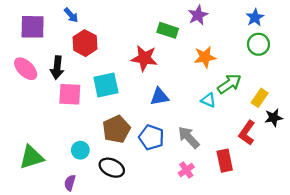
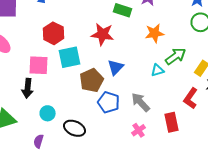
red hexagon: (85, 43) -> (54, 33), moved
black arrow: (57, 68) -> (28, 88), moved
blue triangle: (160, 97) -> (116, 67), turned -36
cyan triangle: (208, 100) -> (158, 70), turned -40
brown pentagon: (116, 129) -> (92, 80), moved

